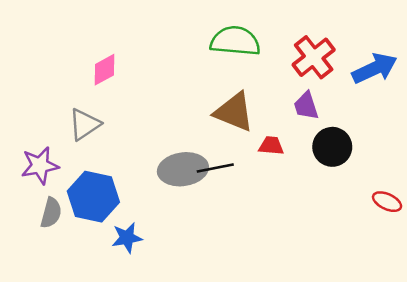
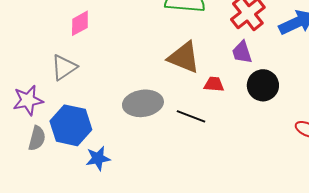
black line: (215, 168) -> (191, 116), moved, turned 32

